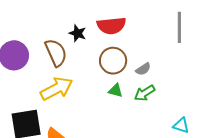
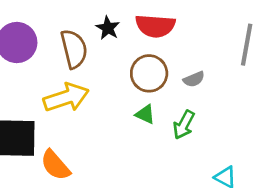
gray semicircle: (143, 69) -> (194, 79), moved
green arrow: (145, 93) -> (184, 125), turned -40

